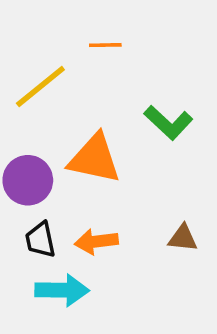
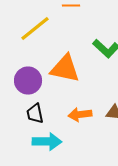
orange arrow: (96, 242) -> (80, 115), moved

